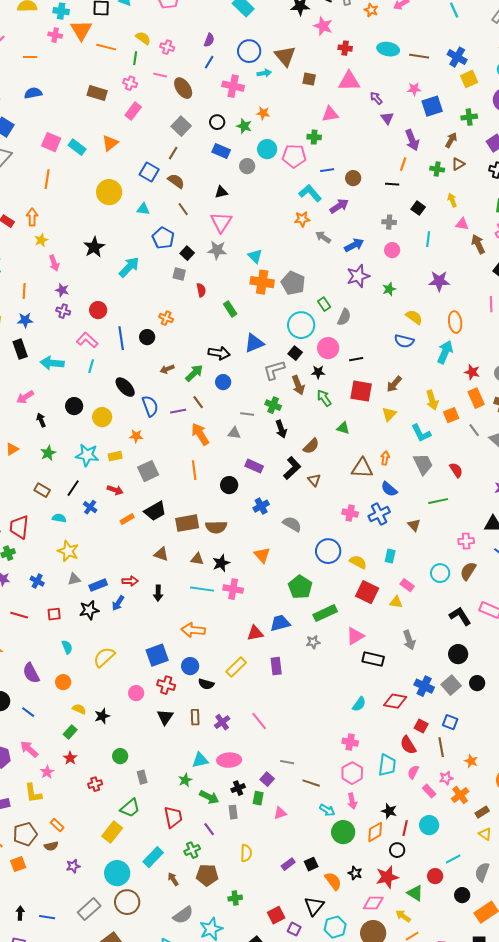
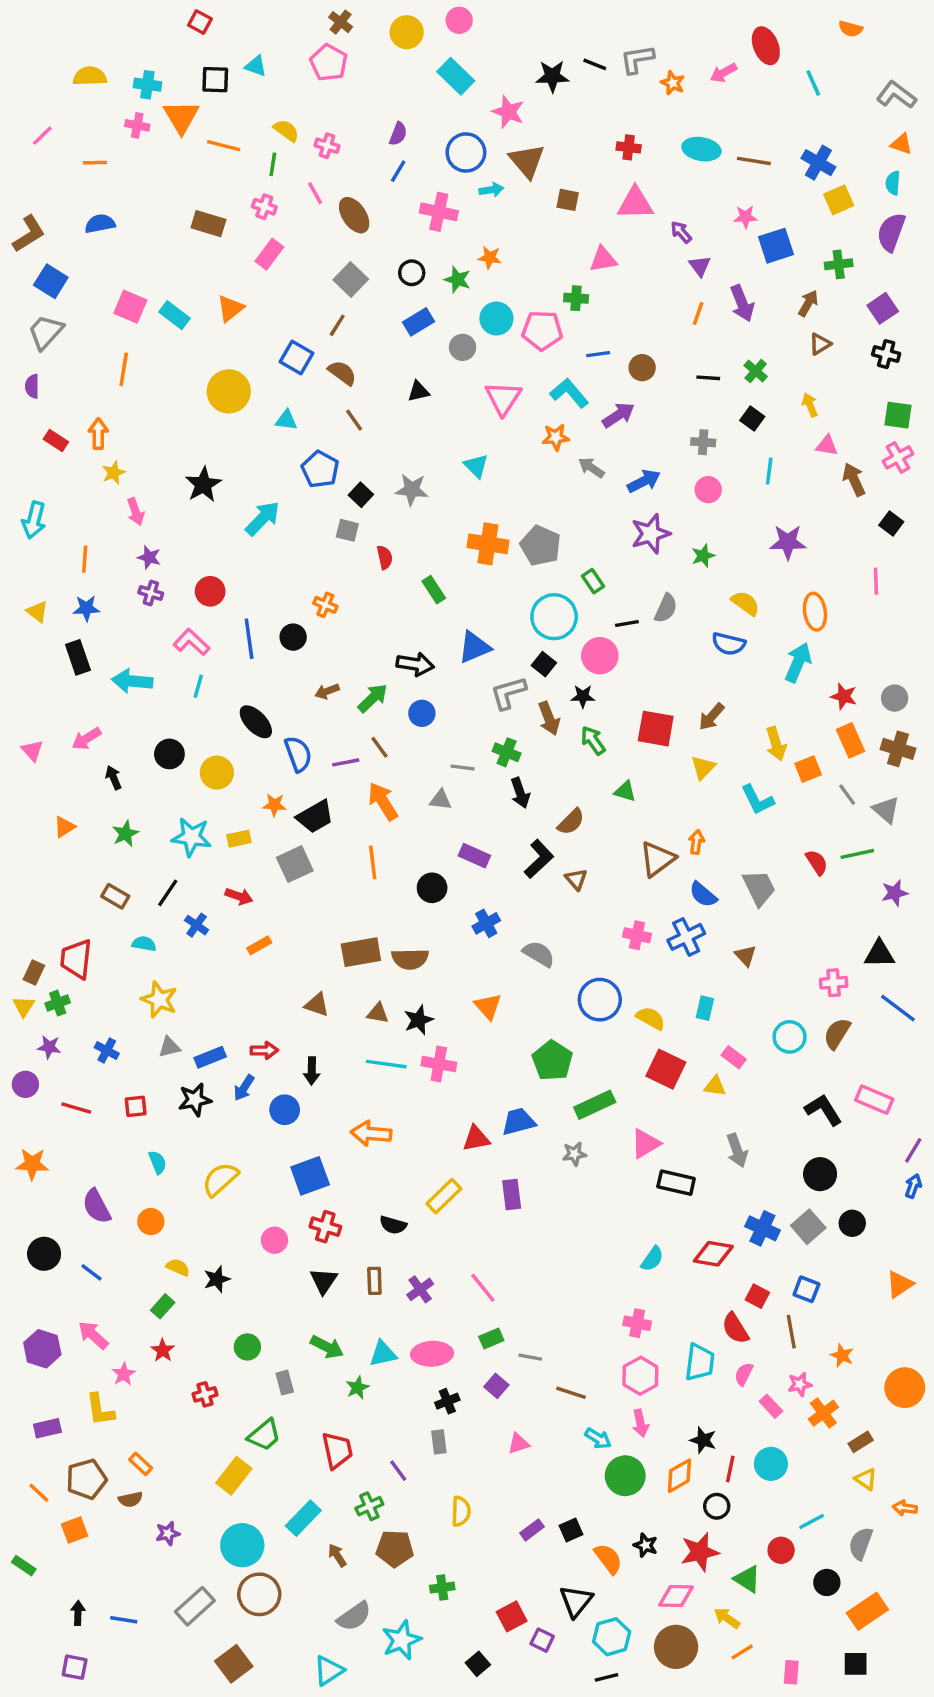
pink star: (323, 26) -> (508, 112), moved
pink line: (160, 75) -> (315, 193), turned 48
blue rectangle: (221, 151) -> (418, 322), turned -54
orange line: (403, 164) -> (698, 313), moved
green cross: (437, 169) -> (756, 371), moved, turned 32
pink triangle: (221, 222) -> (503, 398), moved
cyan triangle: (255, 256) -> (476, 466), moved
gray semicircle: (344, 317) -> (666, 608), moved
black line: (356, 359) -> (627, 623), moved
gray trapezoid: (423, 464) -> (759, 888), moved
brown triangle: (362, 468) -> (657, 859), turned -40
green line: (438, 501) -> (857, 854), moved
black trapezoid: (155, 511) -> (315, 817), moved
blue circle: (190, 666) -> (285, 1110), moved
green arrow: (209, 797) -> (327, 1347), moved
green rectangle: (258, 798) -> (491, 1338), moved, turned 56

